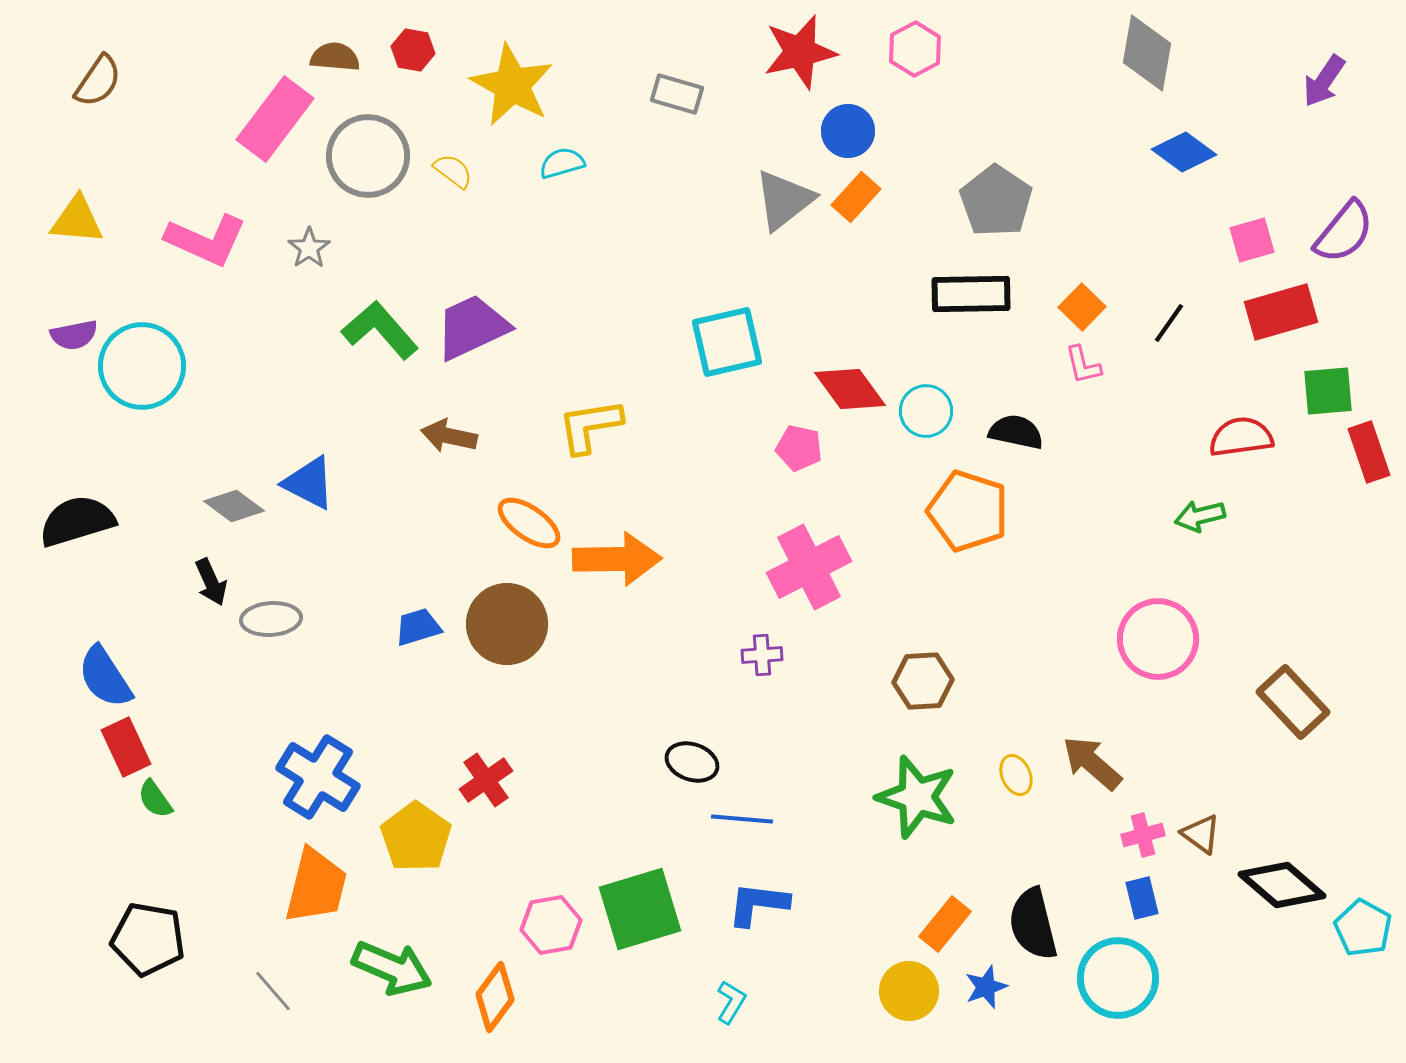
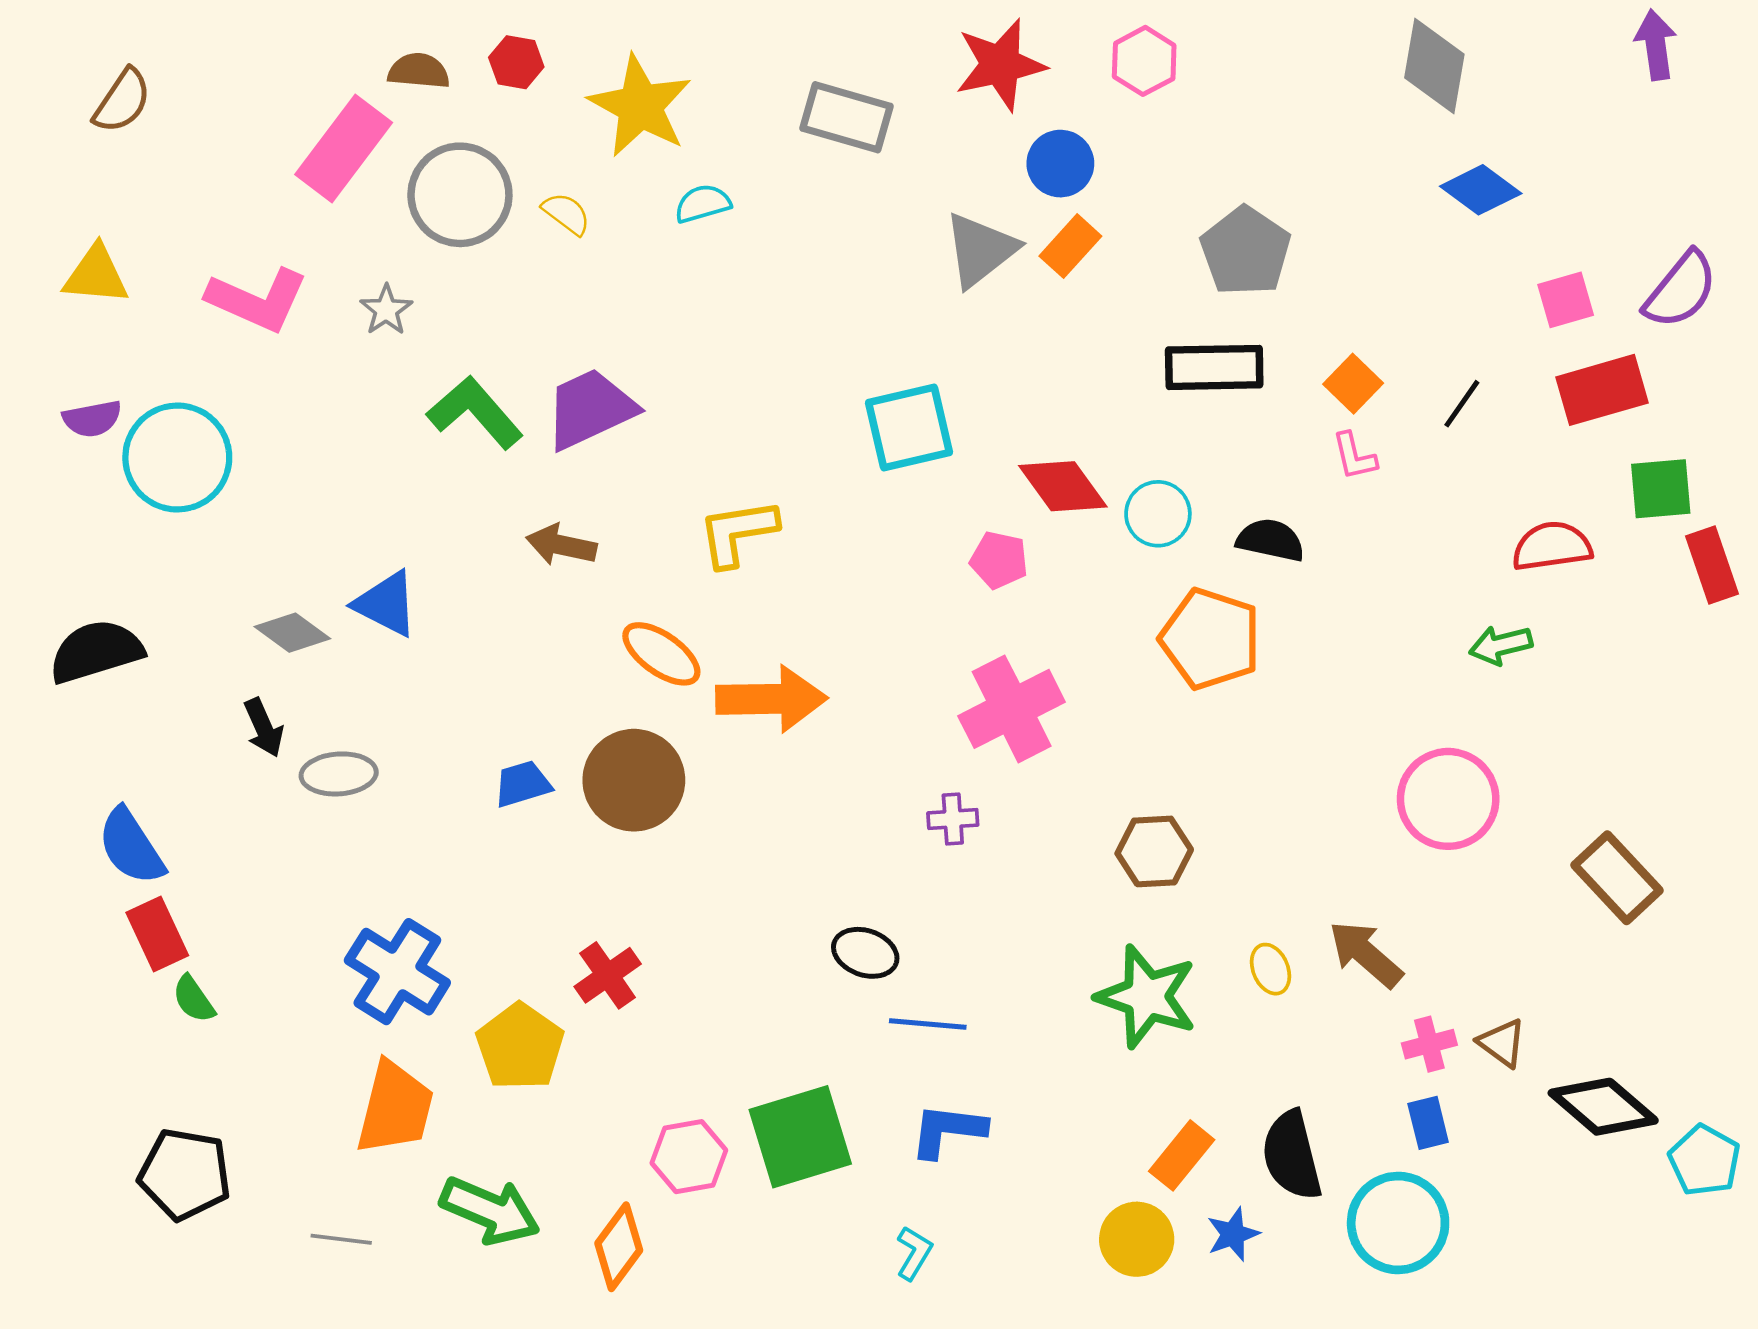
purple arrow: (1324, 81) -> (1656, 45), moved, turned 138
gray rectangle: (677, 94) -> (846, 117), size x1.4
gray line: (273, 991) -> (341, 1239), turned -42

